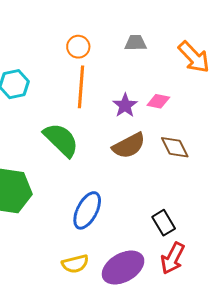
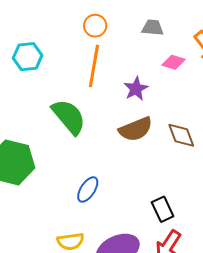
pink diamond: (158, 101) -> (173, 62), moved
blue ellipse: (87, 210) -> (88, 189), size x0.7

